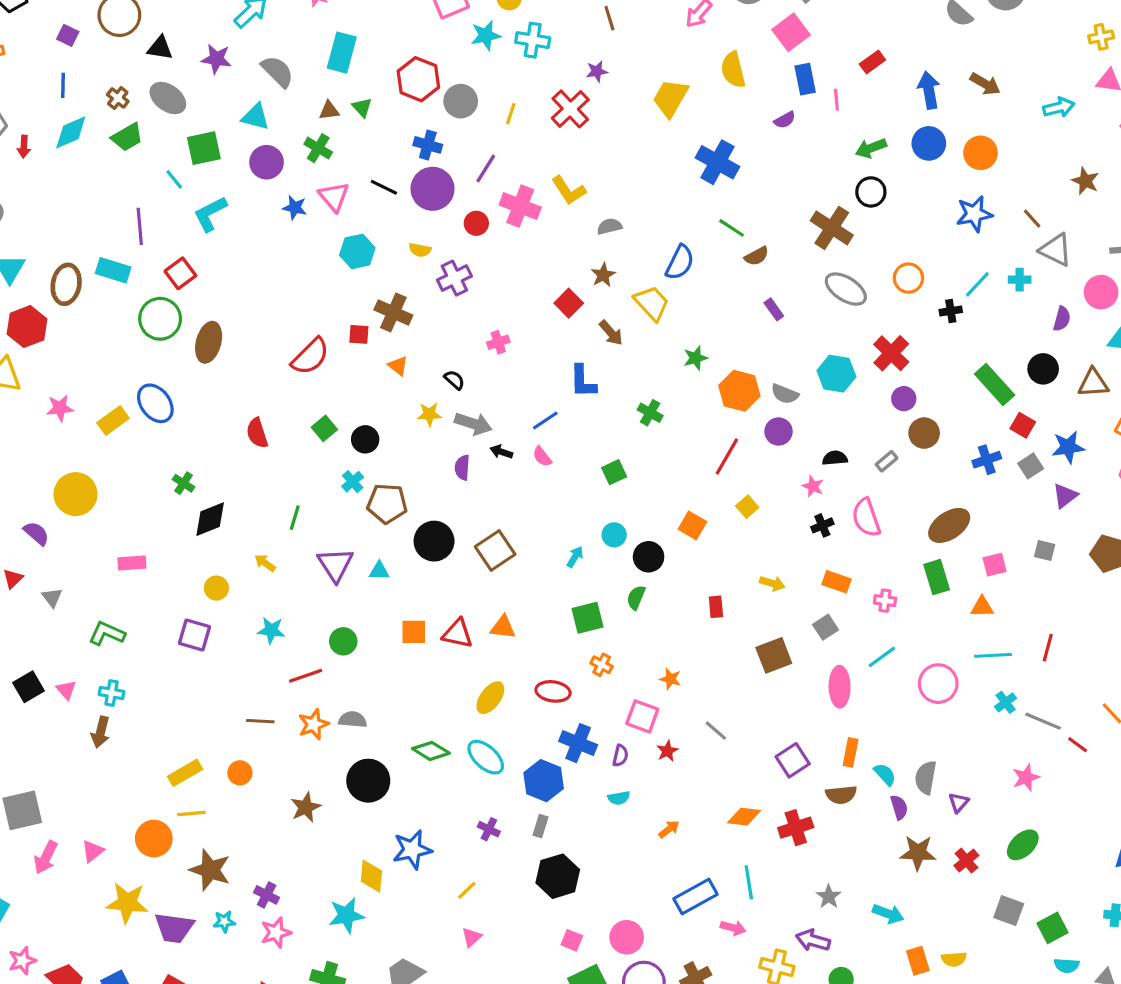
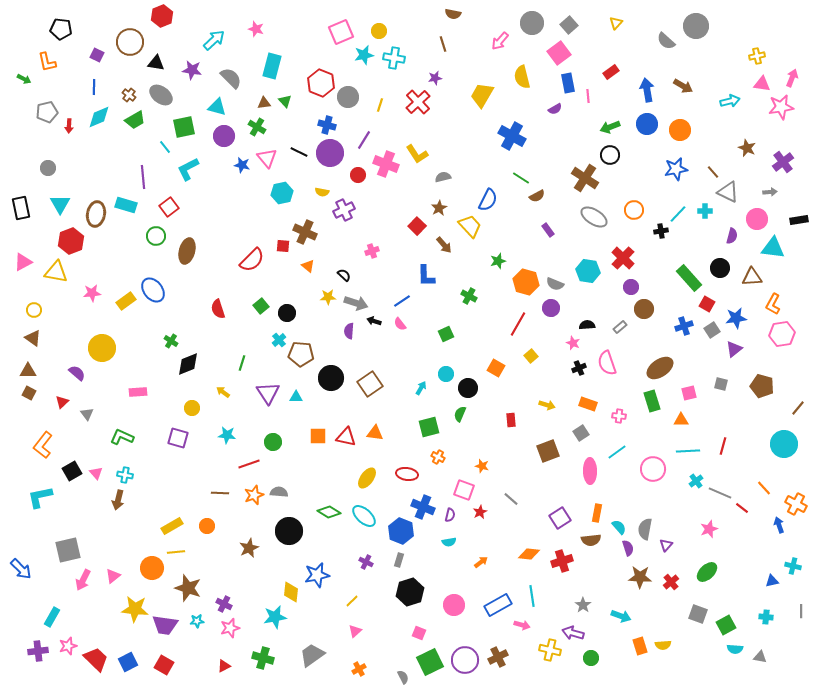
green circle: (160, 319) -> (156, 236), size x0.7
pink circle: (627, 937) -> (454, 605), moved

